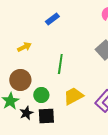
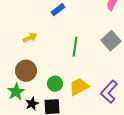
green line: (60, 64) -> (75, 47), moved
green circle: (41, 95) -> (55, 84), moved

